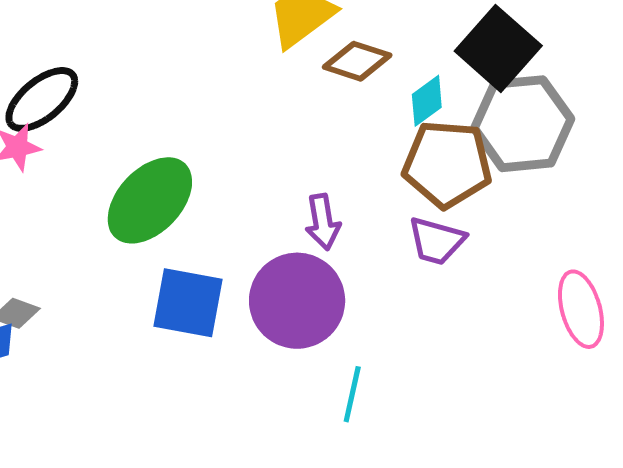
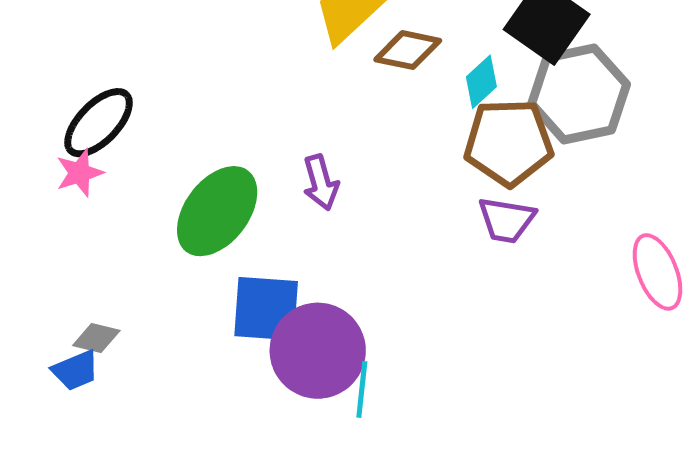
purple arrow: (323, 222) -> (321, 183), moved
purple circle: (297, 301) -> (318, 351), moved
cyan line: (352, 394) -> (362, 389), moved

